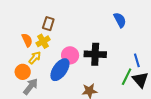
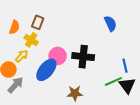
orange semicircle: (27, 40) -> (14, 27), moved, turned 40
yellow cross: (43, 41) -> (31, 40), turned -32
green line: (127, 77) -> (113, 81), turned 36

